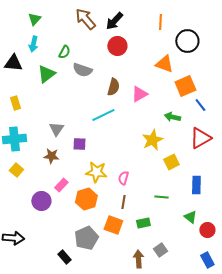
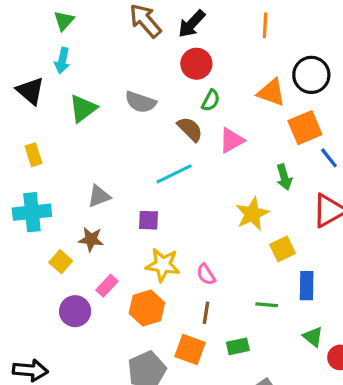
black circle: (187, 41) -> (311, 75), moved
green semicircle: (64, 52) -> (211, 100), moved
black triangle: (13, 63) -> (30, 91), turned 36
brown semicircle: (113, 87) -> (190, 129), turned -60
green arrow: (172, 117) -> (284, 177), turned -119
gray triangle: (56, 129) -> (99, 196), turned 35
purple square: (79, 144) -> (148, 220), moved
yellow square: (16, 170) -> (61, 262), moved
pink semicircle: (123, 178) -> (206, 274), turned -48
blue rectangle: (196, 185) -> (307, 286), moved

